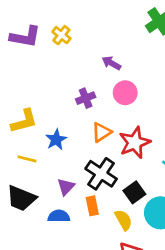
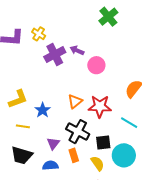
pink circle: (125, 93) -> (96, 65), moved
purple cross: (86, 98) -> (55, 55), moved, size x1.5
red star: (135, 143) -> (100, 106), turned 30
black square: (134, 192) -> (103, 143), turned 35

